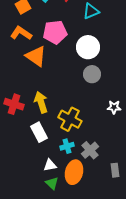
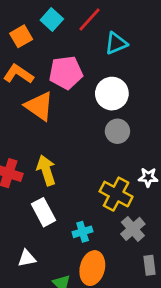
yellow cross: (70, 119) -> (116, 194), moved
gray cross: (90, 150) -> (133, 229), moved
white triangle: (50, 165) -> (27, 258), moved

